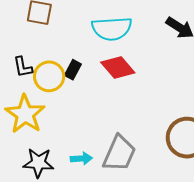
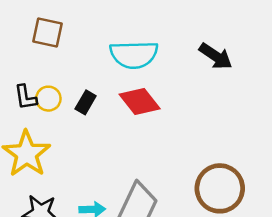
yellow circle: (49, 76) -> (48, 99), moved, size x0.7

